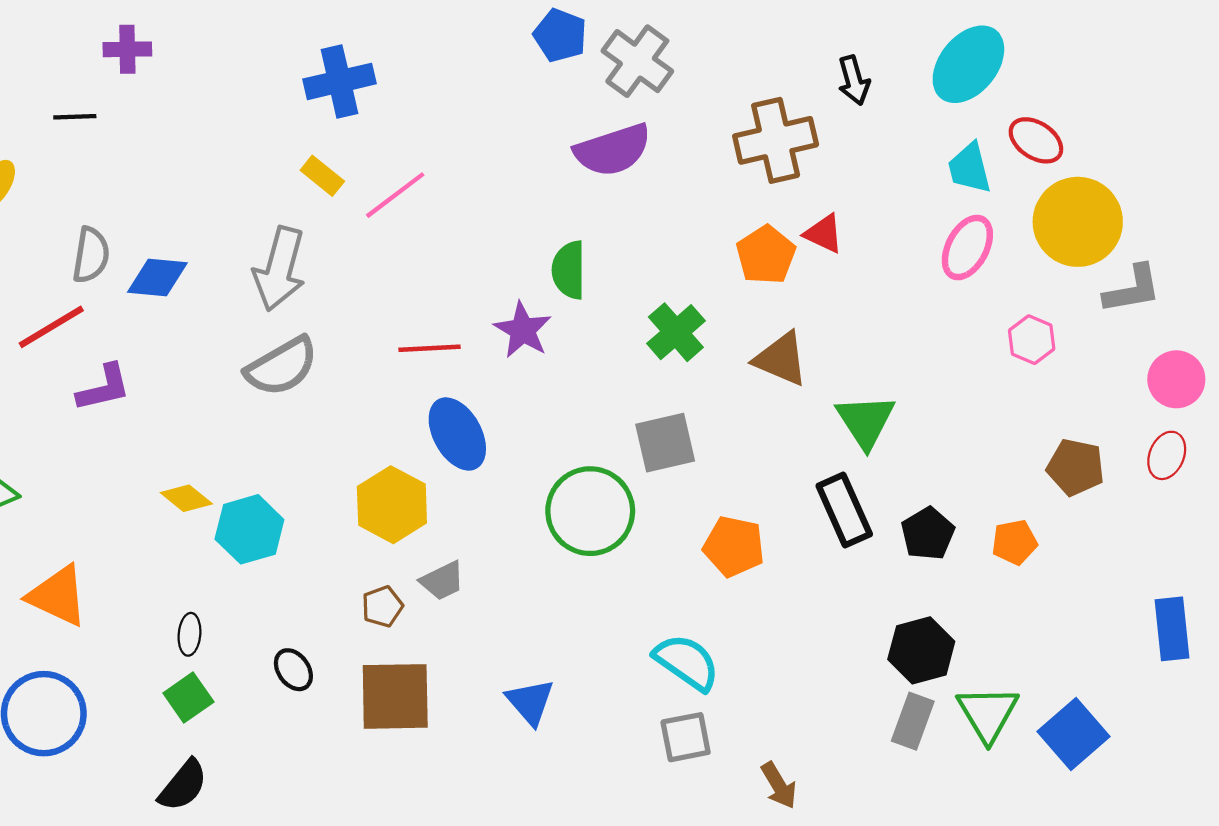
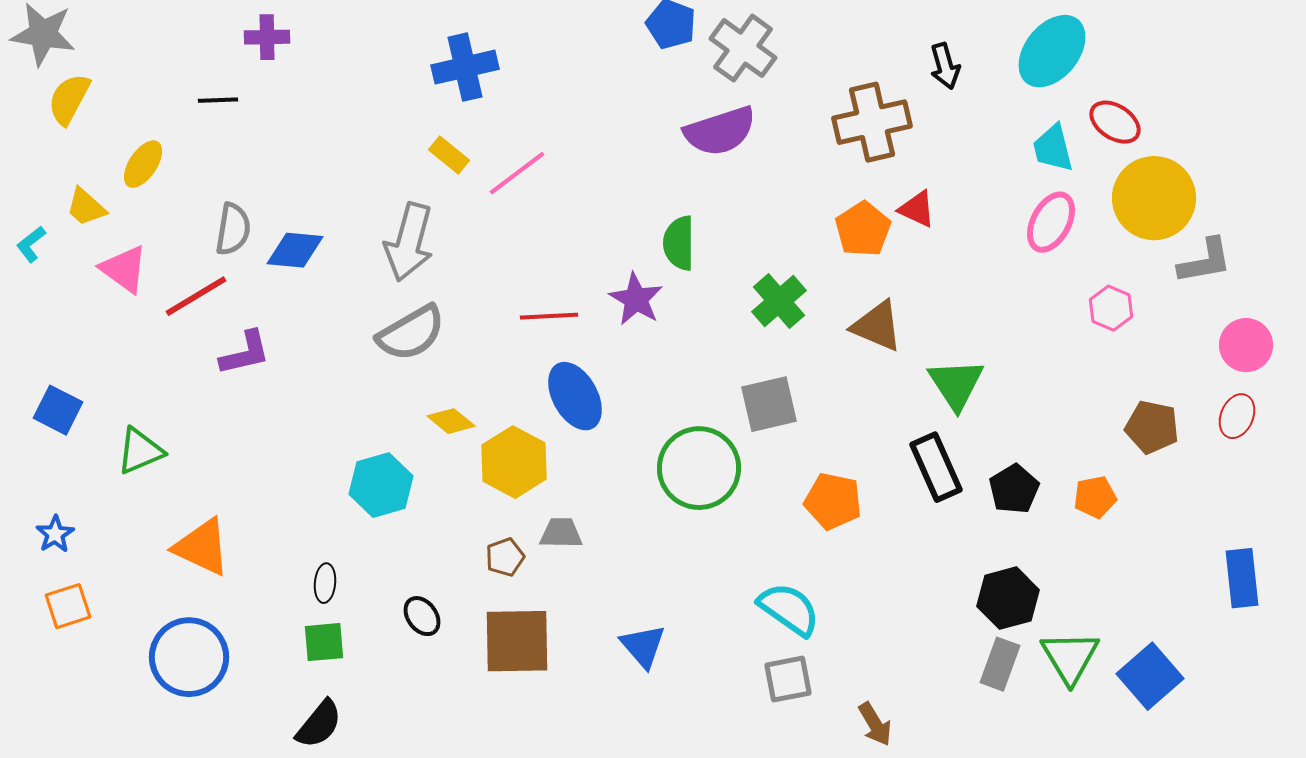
yellow diamond: (186, 498) -> (451, 421), moved
gray trapezoid: (442, 581) -> (561, 533), turned -153
green square: (188, 698) -> (324, 642), turned 30

